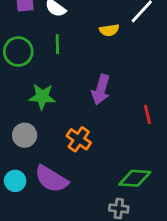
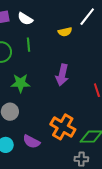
orange cross: (79, 139) -> (63, 127), moved, size x1.4
purple semicircle: (51, 179) -> (31, 142), size x0.7

